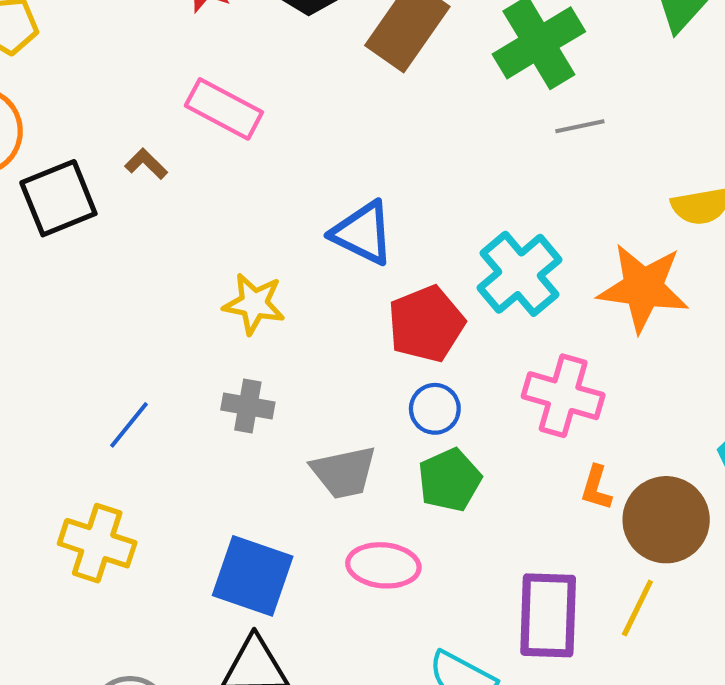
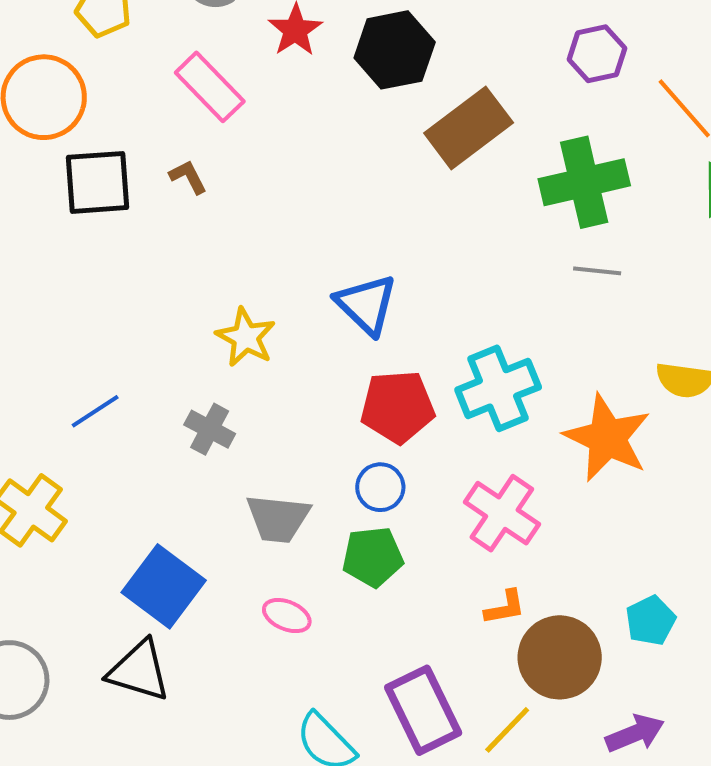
pink rectangle: (224, 109) -> (210, 87), moved
orange L-shape: (596, 488) -> (505, 607), turned -135
pink ellipse: (383, 565) -> (287, 616), size x0.7
purple rectangle: (548, 615) -> (423, 710), turned -46

